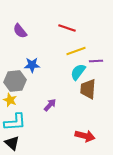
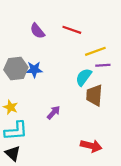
purple semicircle: (20, 31) -> (37, 31), moved
yellow line: (76, 51) -> (95, 51), moved
gray hexagon: (15, 81) -> (16, 69), moved

